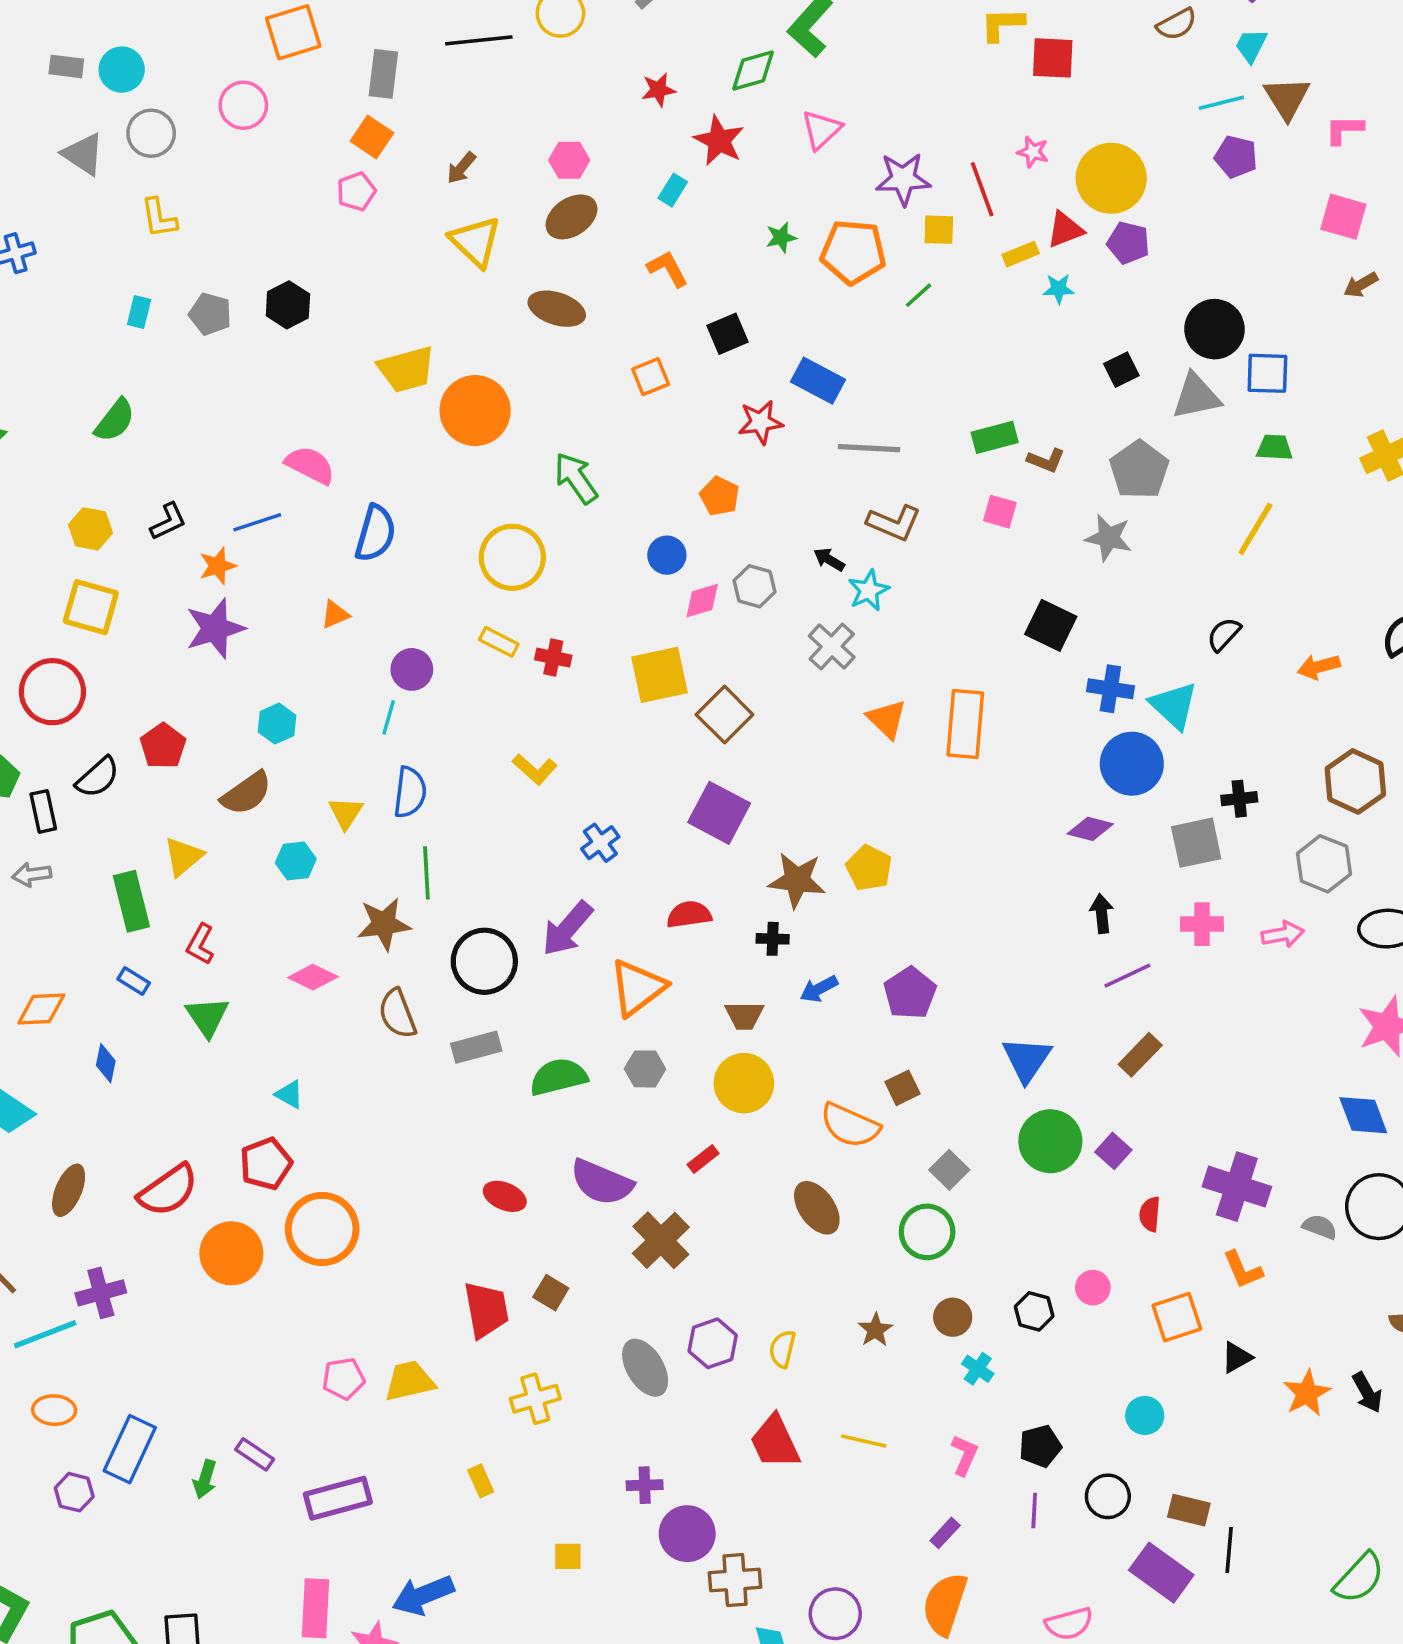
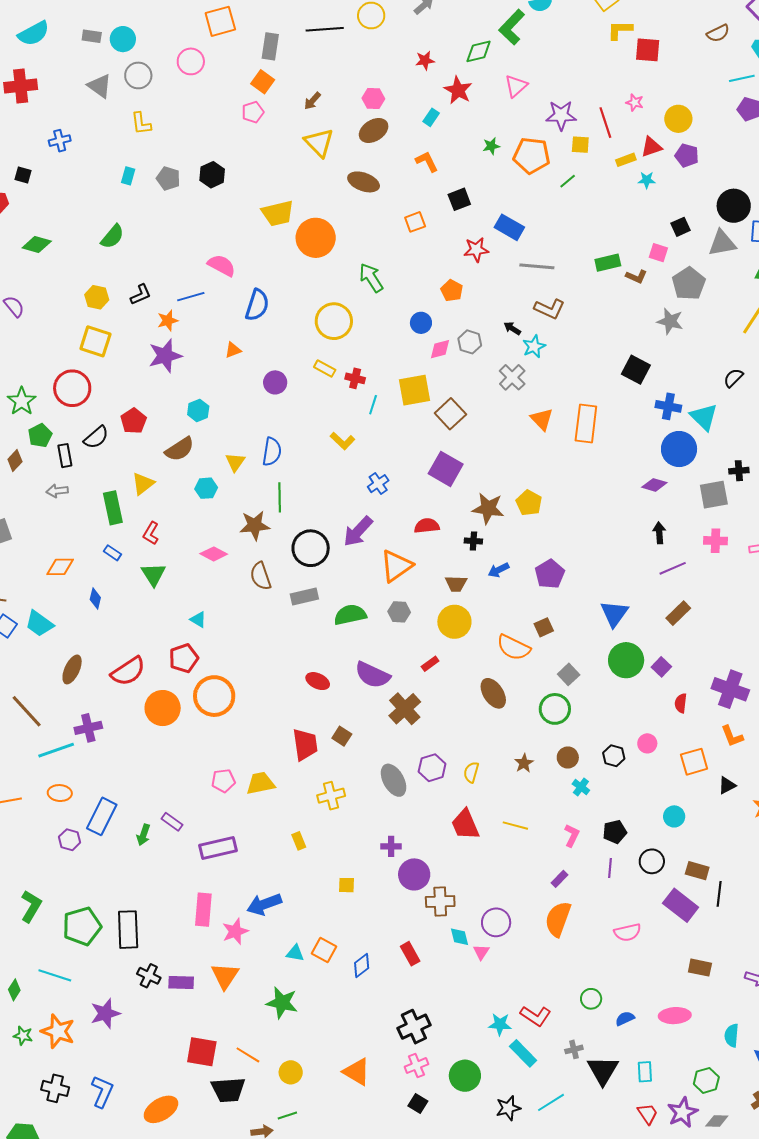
yellow circle: (1111, 178) -> (678, 119), size x0.7
pink square: (1000, 512) -> (658, 253), moved
cyan line: (389, 717) -> (373, 405), moved

